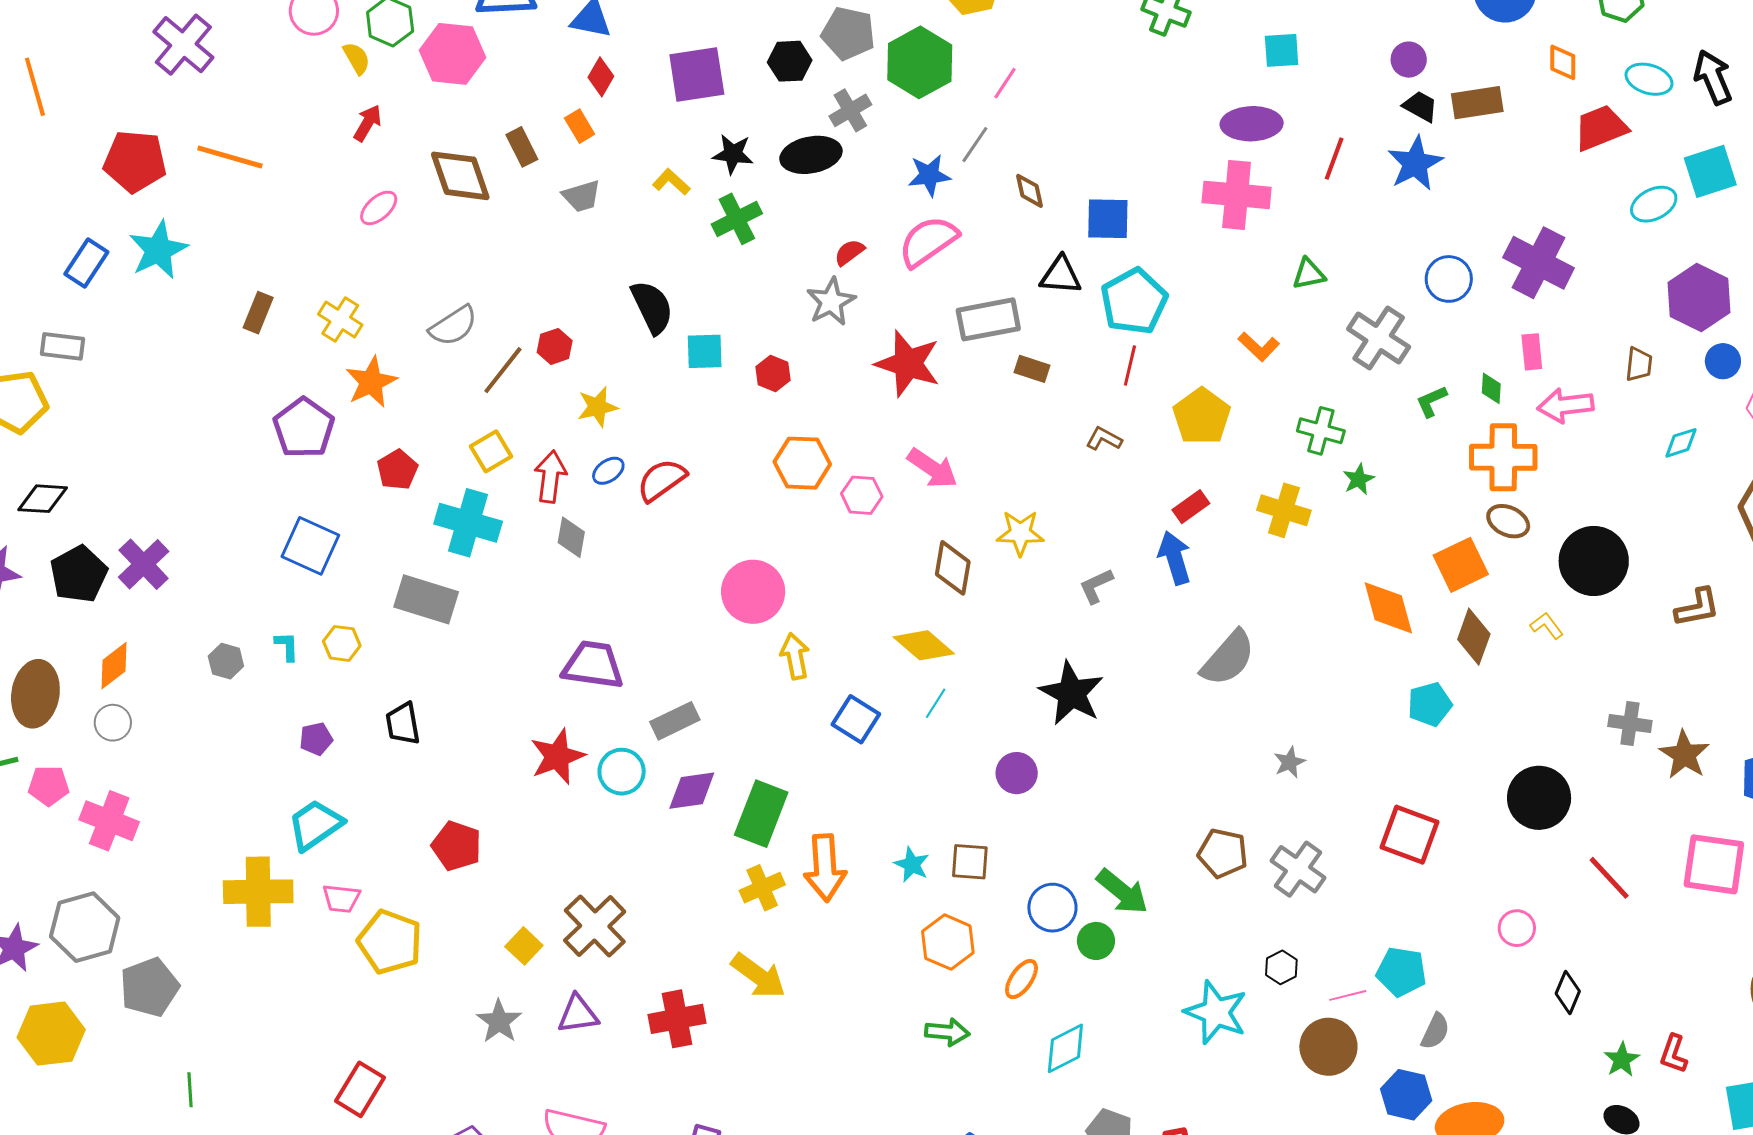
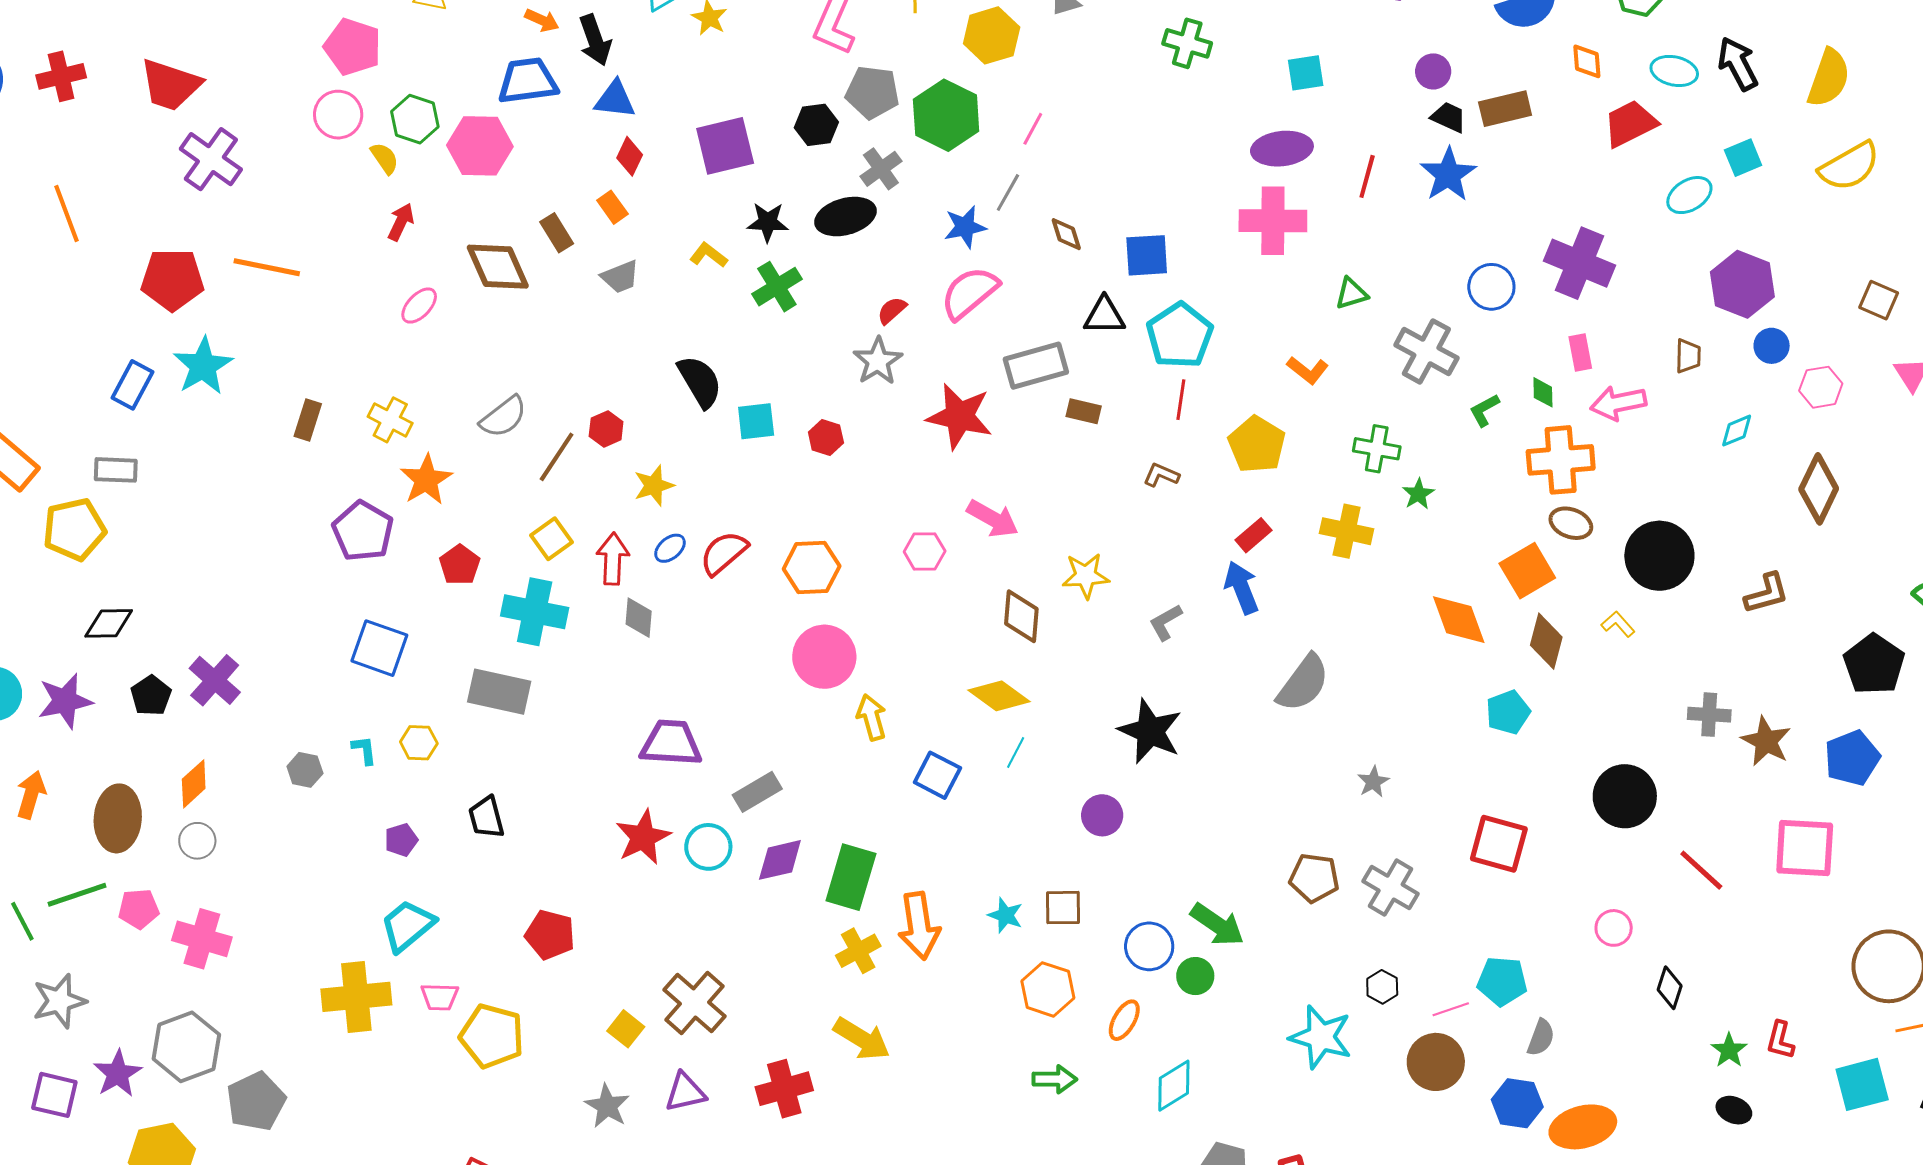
cyan square: (1710, 171) -> (1743, 158), size x0.7
orange hexagon: (802, 463) -> (812, 568), moved
black pentagon: (79, 574) -> (151, 696), size x0.7

